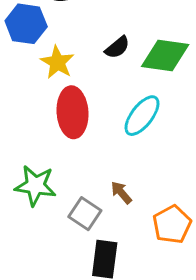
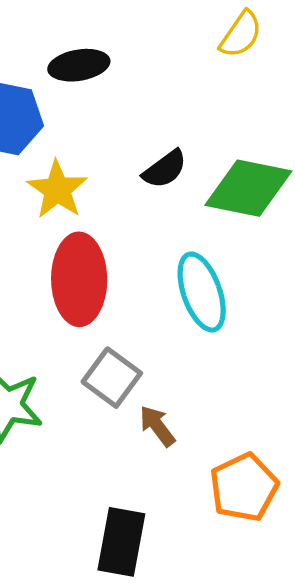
cyan ellipse: (142, 116) -> (202, 292), turned -60
gray square: (85, 214) -> (112, 378), moved

